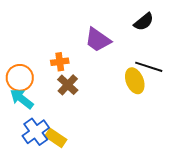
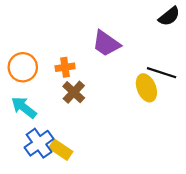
black semicircle: (144, 22) -> (169, 16), moved
orange circle: (20, 78) -> (23, 67), moved

